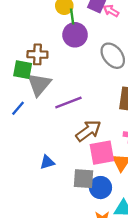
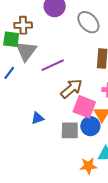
pink square: (102, 153) -> (84, 107), turned 35
blue circle: (100, 188) -> (90, 126), moved

